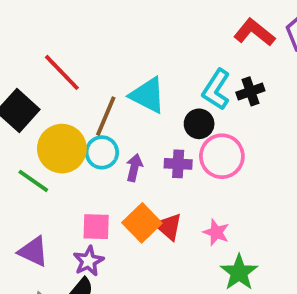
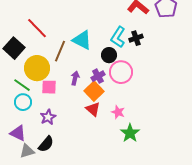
cyan circle: (102, 152) -> (23, 102), moved
purple cross: (178, 164) -> (98, 76), turned -32
orange square: (142, 223) -> (94, 91), moved
pink square: (96, 227) -> (49, 87), moved
purple triangle: (33, 251) -> (18, 133), moved
purple star: (89, 261) -> (48, 117), moved

